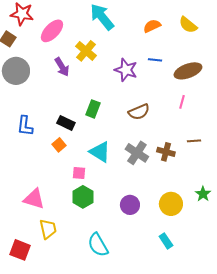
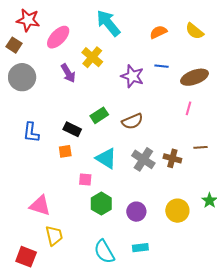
green rectangle: (93, 109) -> (99, 115), turned 36
brown semicircle: (139, 112) -> (132, 121), moved
orange square: (59, 145) -> (65, 151), turned 32
green hexagon: (83, 197) -> (101, 204), moved
cyan rectangle: (166, 241) -> (140, 248), moved, turned -63

